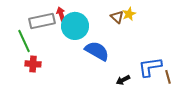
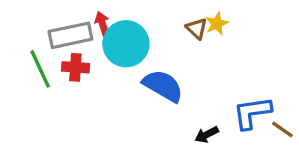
red cross: (33, 64) -> (75, 67), moved
brown line: (168, 77) -> (282, 130), turned -40

